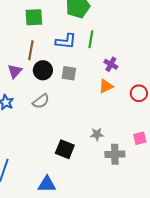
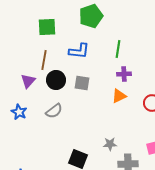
green line: (91, 39) -> (118, 49), moved
purple cross: (111, 64) -> (124, 74), turned -32

